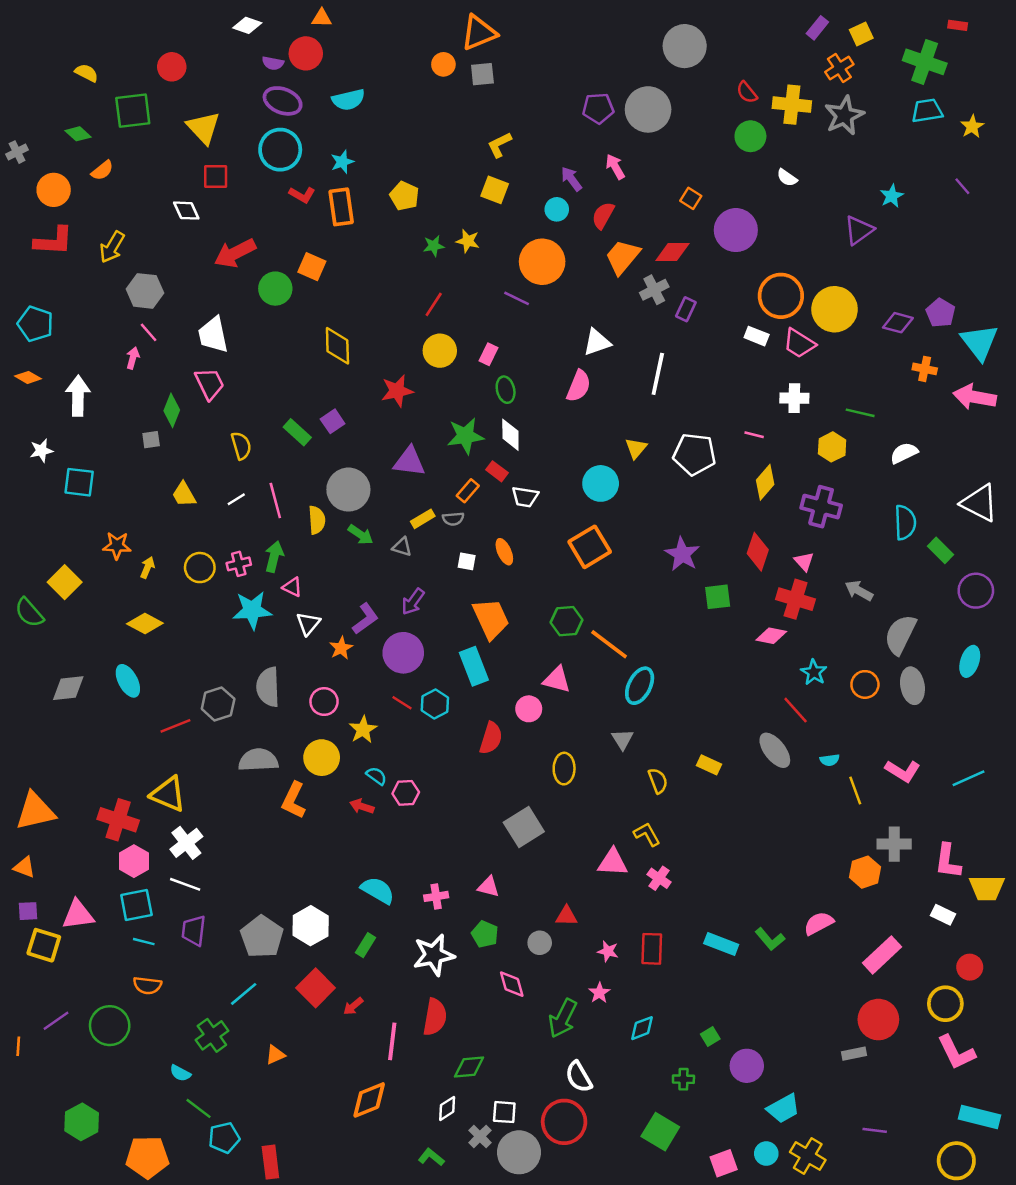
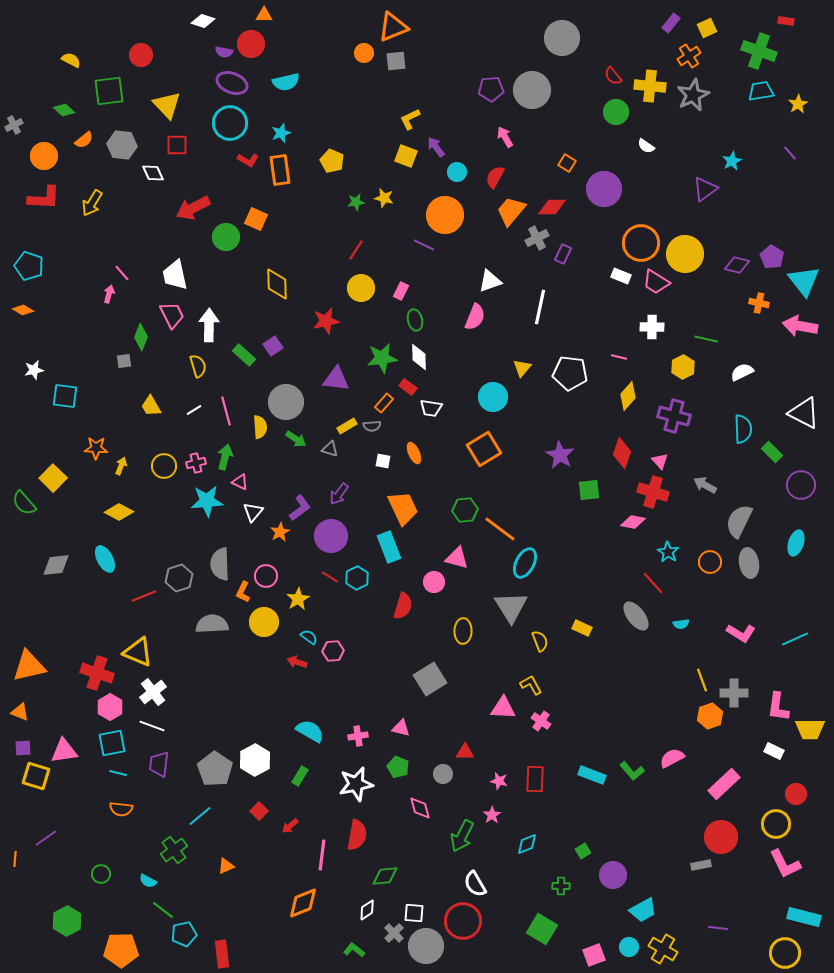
purple arrow: (571, 179) -> (436, 147), moved
gray hexagon: (145, 291) -> (122, 145), moved
white arrow: (78, 396) -> (209, 325), moved
gray triangle: (623, 739) -> (511, 607), size x1.8
yellow line: (855, 790) -> (702, 680), moved
orange L-shape: (294, 800) -> (243, 592), moved, size x0.7
red square: (316, 988) -> (259, 811), size x0.6
green circle: (110, 1026) -> (101, 874), moved, size x0.6

